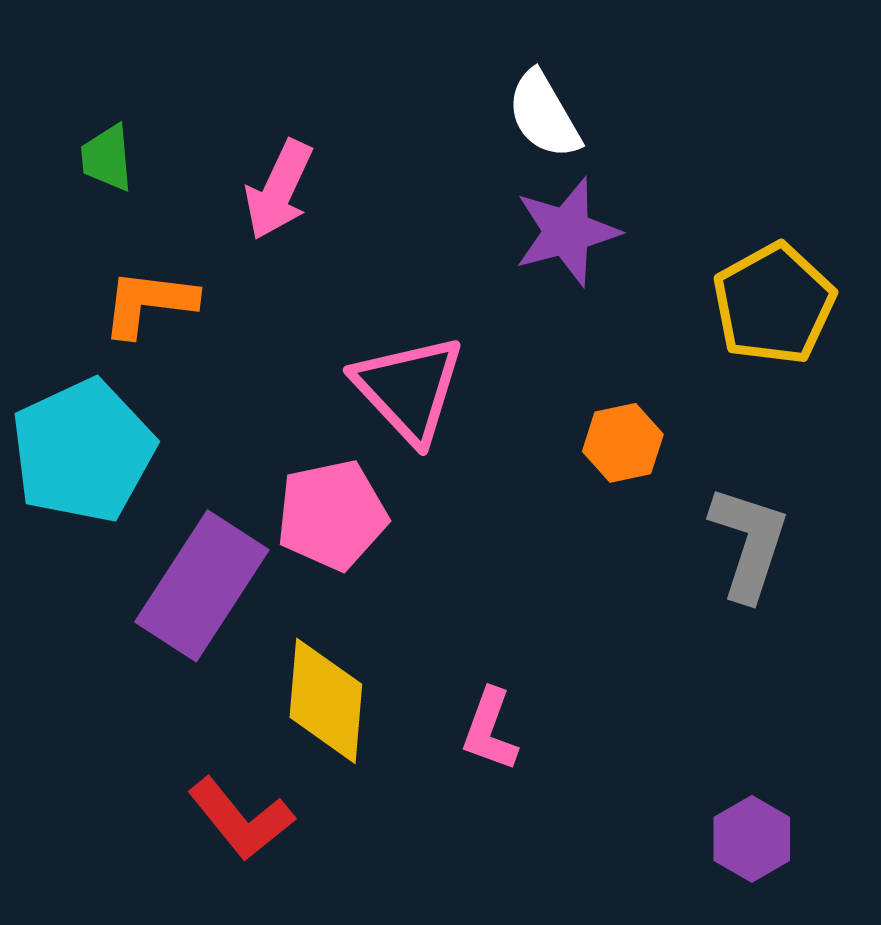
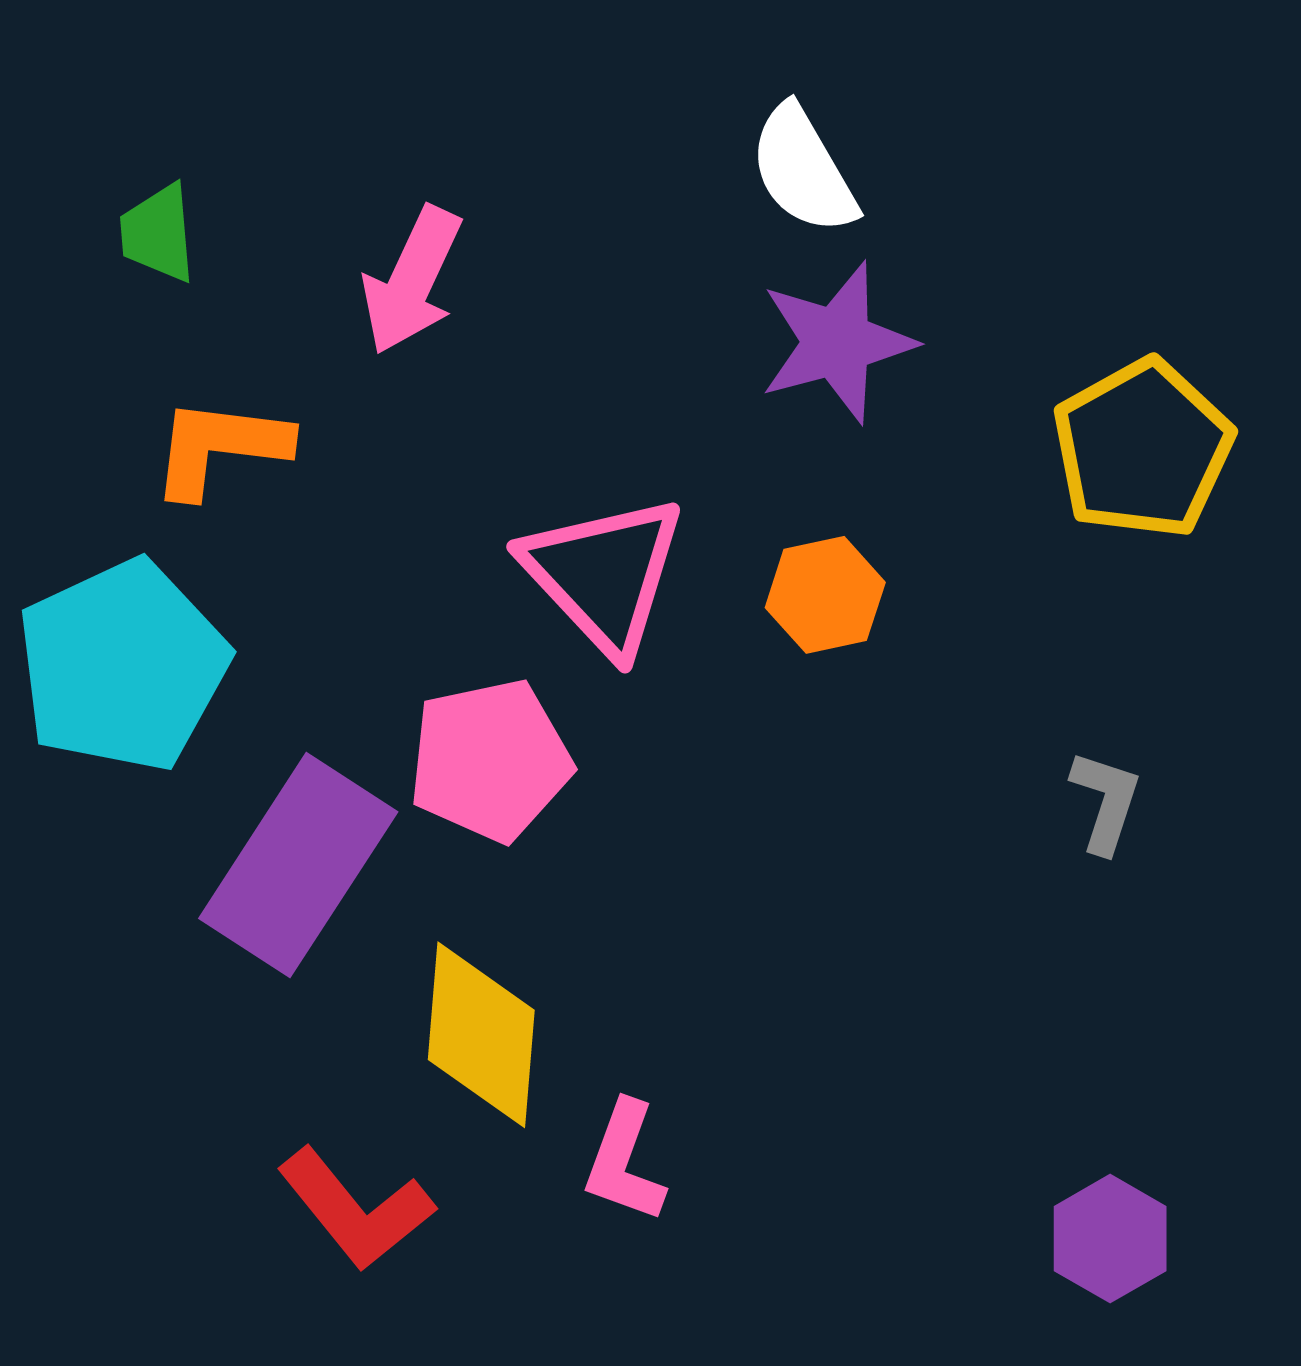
orange hexagon: (623, 443) -> (825, 595), moved
gray L-shape: (749, 543) -> (1106, 802), size x0.6
pink L-shape: (490, 730) -> (624, 1162), moved

